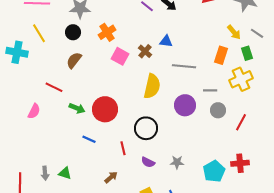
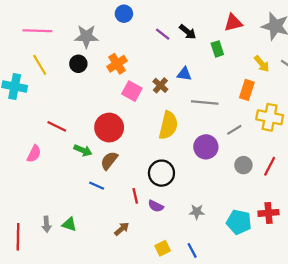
green rectangle: (247, 53) -> (217, 49), moved
brown semicircle: (74, 60) -> (109, 161), moved
yellow cross: (241, 79) -> (270, 117), turned 35
gray line: (210, 90) -> (234, 130), turned -32
red circle: (105, 109) -> (109, 128), moved
gray circle: (218, 110) -> (243, 165), moved
purple semicircle: (148, 162) -> (156, 206), moved
cyan pentagon: (214, 171) -> (239, 222), turned -30

